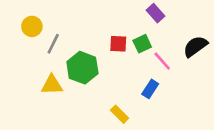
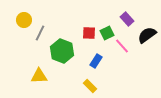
purple rectangle: (155, 13) -> (127, 19), moved
yellow triangle: (52, 85) -> (39, 76), moved
blue rectangle: (150, 89) -> (96, 61), moved

